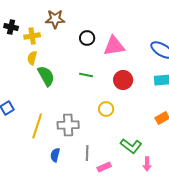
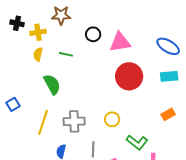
green line: (86, 75) -> (66, 54), moved
green semicircle: (46, 76) -> (52, 84), moved
red circle: (123, 80) -> (129, 76), size x1.4
yellow circle: (106, 109) -> (112, 119), moved

